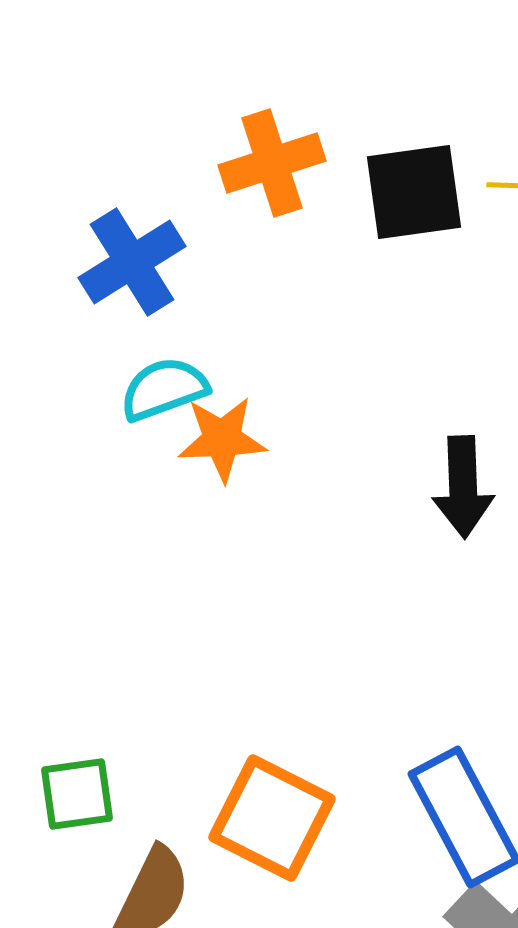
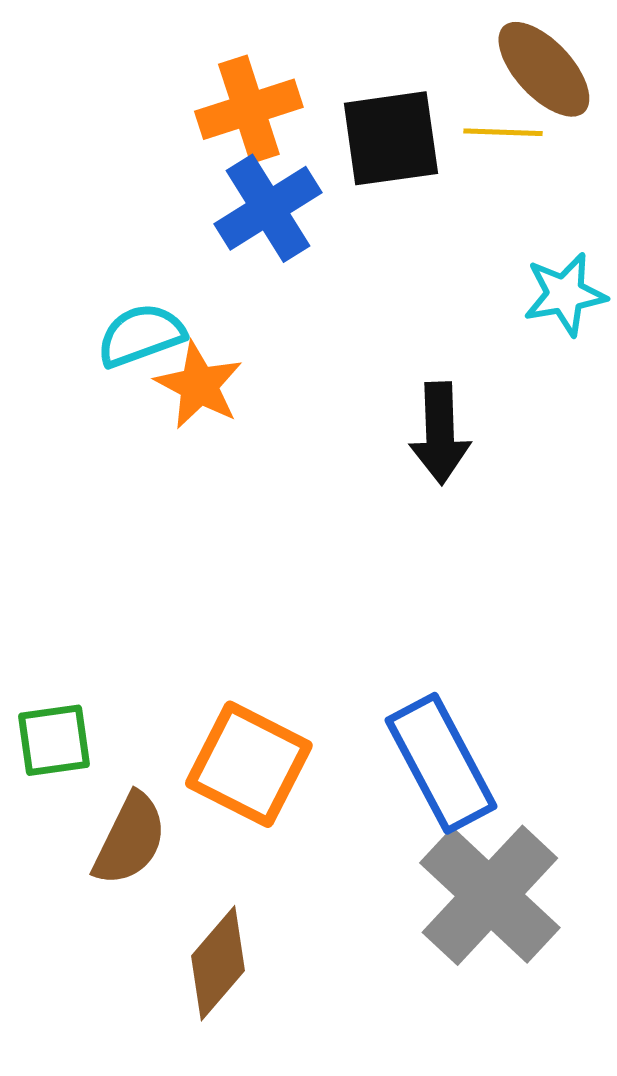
blue cross: (132, 262) -> (268, 208), moved
orange star: (222, 439) -> (199, 385), turned 30

